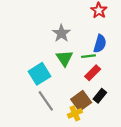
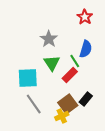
green line: (88, 56) -> (75, 61), turned 64
red rectangle: (93, 73) -> (70, 75), moved
cyan square: (40, 74) -> (28, 78), turned 30

